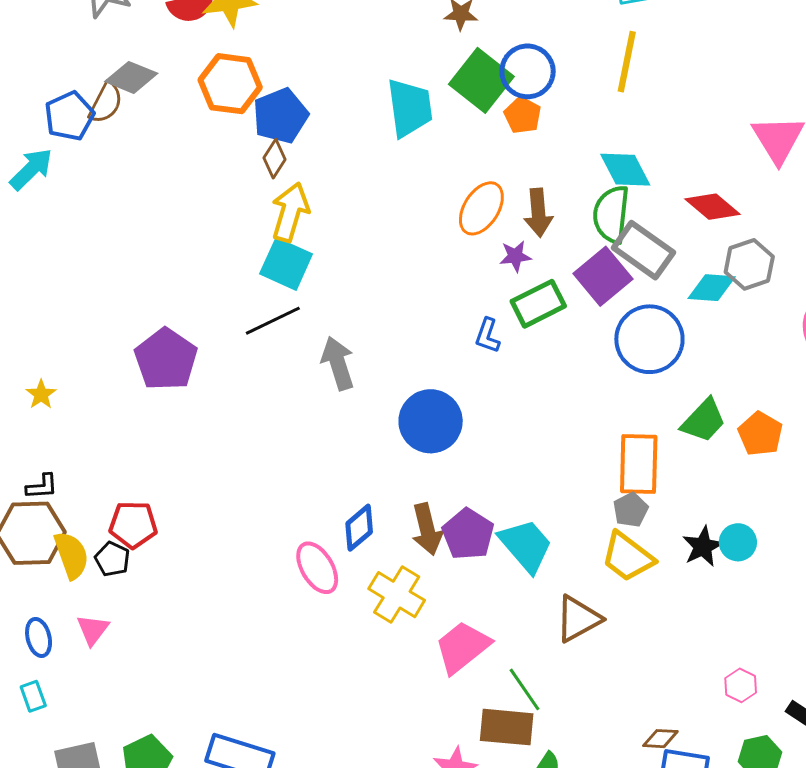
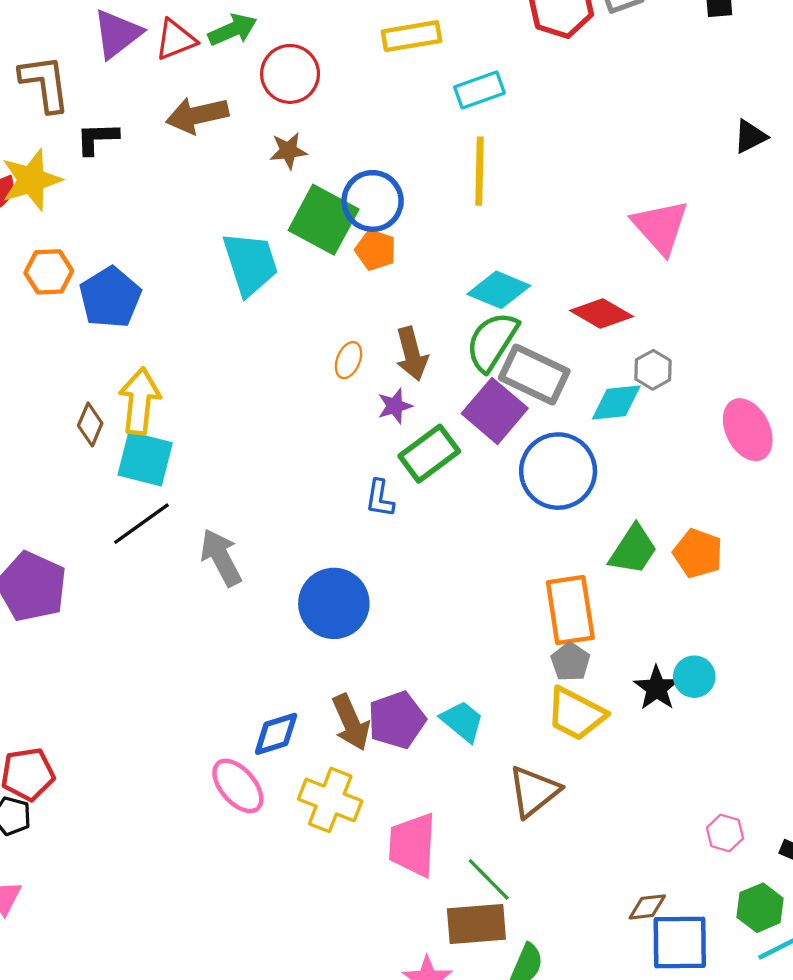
orange hexagon: (230, 84) -> (49, 272), size x0.7
brown diamond: (274, 159) -> (90, 424), moved
cyan diamond: (625, 170) -> (499, 290), turned -30
orange ellipse: (481, 208) -> (348, 360), size x0.6
green semicircle: (611, 214) -> (492, 341), turned 36
gray hexagon: (749, 264) -> (653, 370), size x0.7
blue diamond: (359, 528) -> (276, 734), turned 33
purple pentagon: (468, 534) -> (397, 720), turned 30
cyan trapezoid: (526, 545) -> (462, 721), size x0.7
pink trapezoid: (462, 647) -> (412, 845), turned -38

